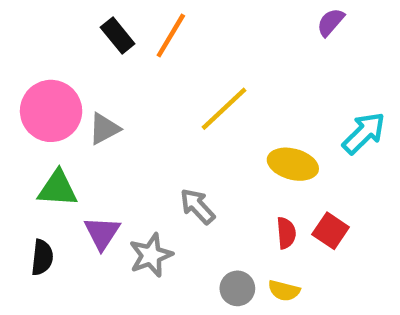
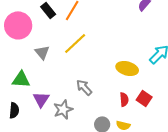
yellow line: (224, 109) -> (75, 43), moved
pink circle: (51, 111) -> (18, 25), moved
gray triangle: (104, 129) -> (42, 52), turned -42

